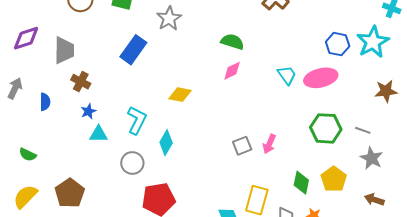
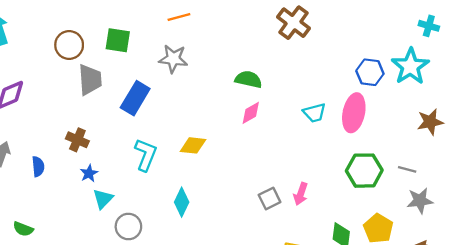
gray star: (169, 18) -> (173, 59), turned -30
gray trapezoid: (64, 50) -> (90, 80), moved
cyan trapezoid: (287, 75) -> (314, 113), turned 115
pink ellipse: (321, 78) -> (354, 113), turned -60
cyan L-shape: (137, 120) -> (146, 155), moved
cyan triangle: (99, 134) -> (103, 199), turned -42
gray star: (372, 158) -> (420, 201), turned -30
gray circle: (132, 163) -> (128, 227), moved

